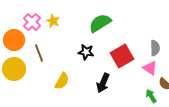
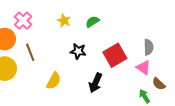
yellow star: (53, 21) -> (64, 21), moved
green semicircle: (100, 23) -> (92, 22), size x0.6

